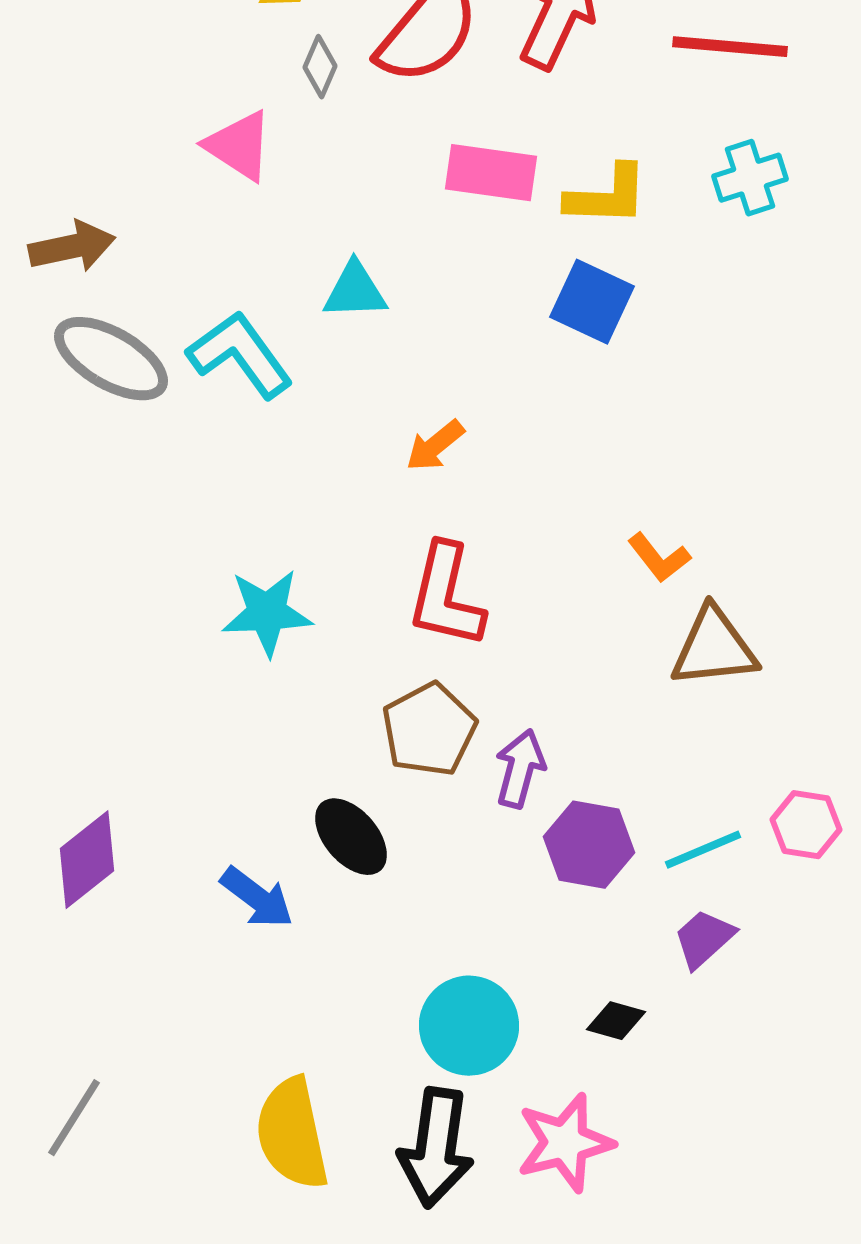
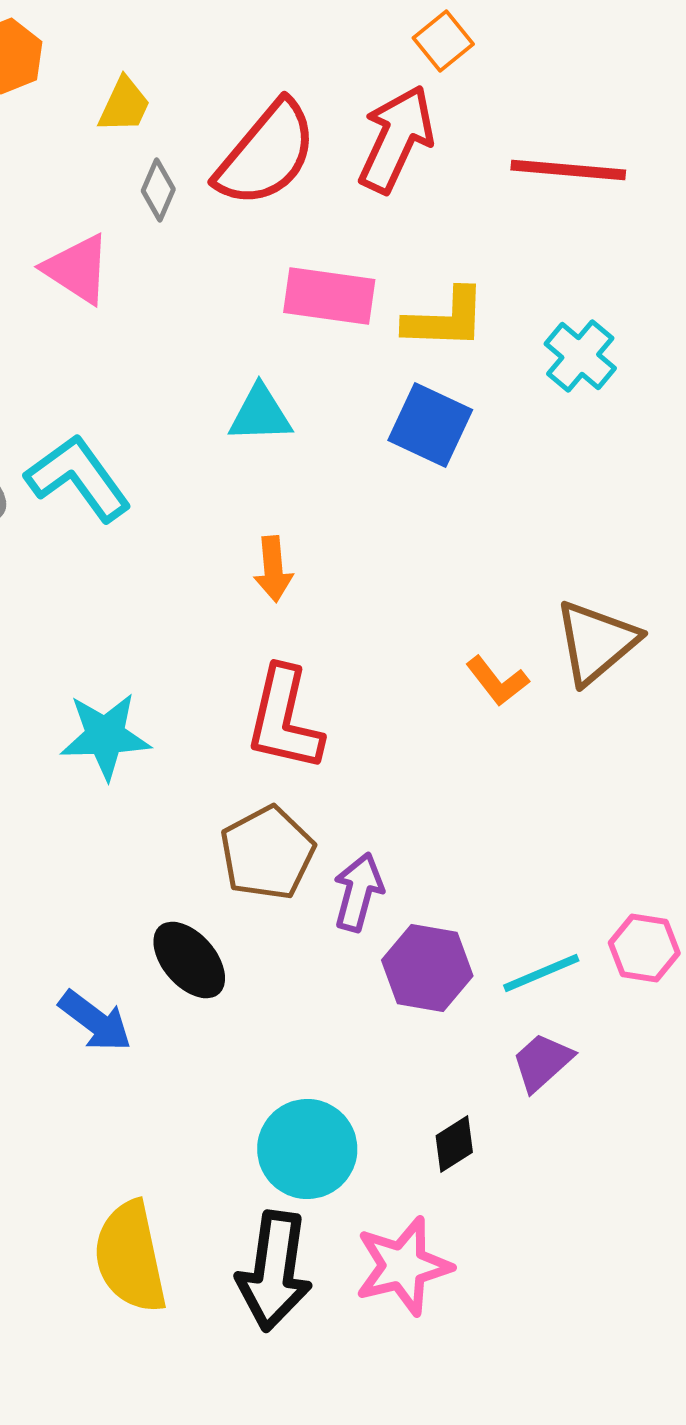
cyan cross: (750, 178) -> (580, 356), moved, turned -32
cyan triangle: (355, 291) -> (260, 414), moved
orange arrow: (435, 446) -> (273, 569), turned -56
brown triangle: (714, 648) -> (596, 642), moved, turned -34
black diamond: (616, 1021) -> (454, 1144), turned -48

